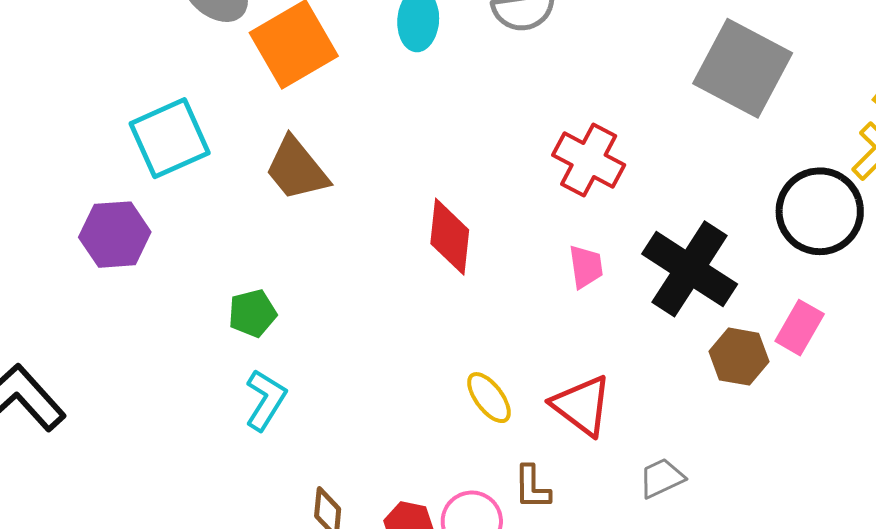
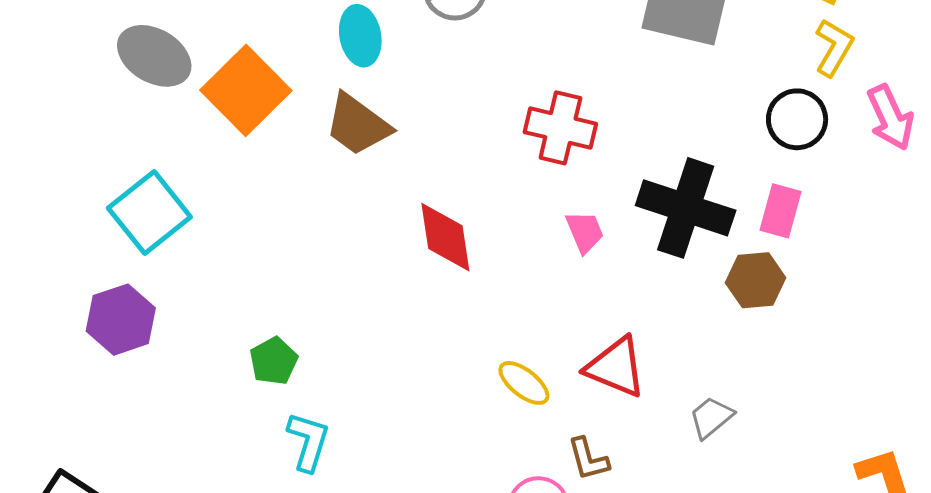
brown trapezoid: (297, 169) -> (358, 125), moved
black circle: (820, 211) -> (797, 119), size x0.7
pink rectangle: (800, 328) -> (781, 211), moved

